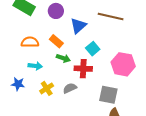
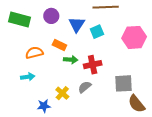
cyan square: (93, 49) -> (97, 32), moved, turned 32
pink hexagon: (123, 64) -> (134, 37), moved
cyan arrow: (35, 66) -> (28, 77), moved
blue star: (18, 84) -> (44, 106), moved

